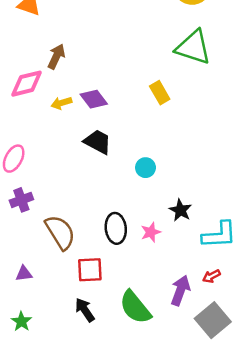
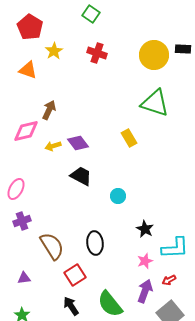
pink star: (151, 232) -> (145, 261), moved
red square: (90, 270) -> (75, 275), turned -30

